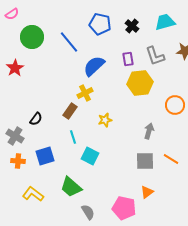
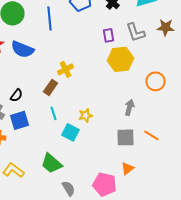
blue line: (69, 42) -> (49, 18), turned 35
blue semicircle: (94, 66) -> (22, 49), moved, turned -115
yellow star: (105, 120) -> (85, 115), moved
blue square: (45, 156) -> (19, 120), moved

